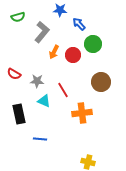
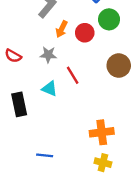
gray star: (37, 81) -> (48, 55), moved
orange cross: (82, 113) -> (102, 132), moved
blue line: (40, 139) -> (45, 155), moved

